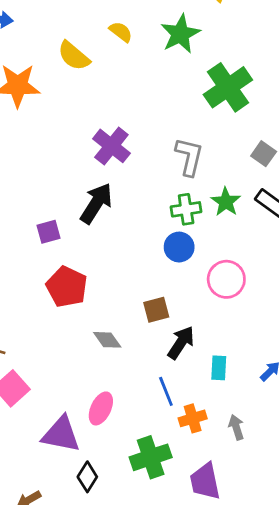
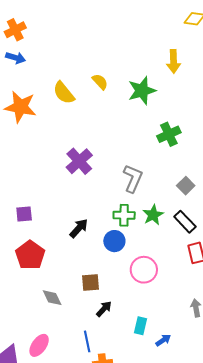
green cross: (228, 87) -> (169, 134), size x0.7
black arrow: (96, 203) -> (79, 228), moved, size x0.7
black arrow: (181, 343) -> (104, 309), size x0.7
cyan rectangle: (219, 368) -> (141, 326), moved

